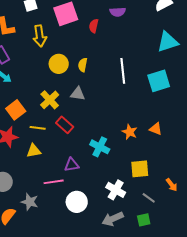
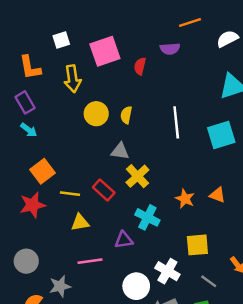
yellow cross: (50, 100) -> (137, 176), moved
yellow triangle: (34, 151) -> (80, 222), moved
purple triangle: (72, 165) -> (124, 240), moved
gray star: (30, 202) -> (60, 286), turned -30
white circle: (77, 202) -> (136, 286), moved

